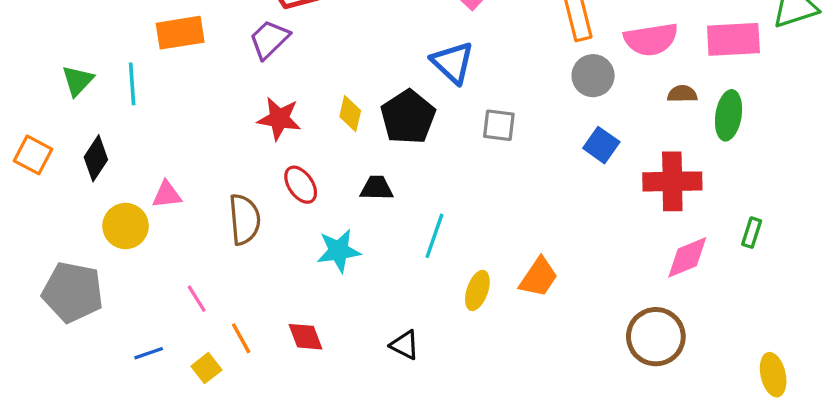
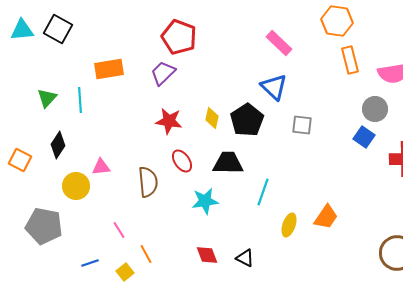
gray circle: (593, 76) -> (375, 109), moved
orange square: (33, 155) -> (20, 160), moved
black trapezoid: (377, 188) -> (228, 163), size x1.5
red diamond: (306, 337) -> (207, 255), moved

